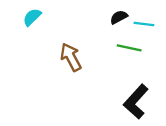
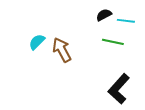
cyan semicircle: (32, 17) -> (37, 42), moved

